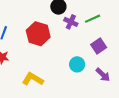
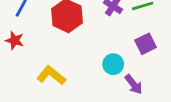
purple arrow: (103, 75) -> (134, 84), moved

